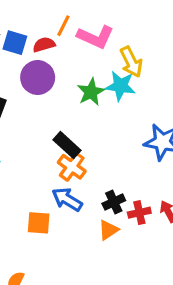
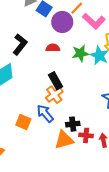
red semicircle: (44, 45) -> (53, 48), moved
purple circle: (38, 78) -> (62, 22), moved
orange triangle: (108, 230) -> (64, 140), size x1.5

